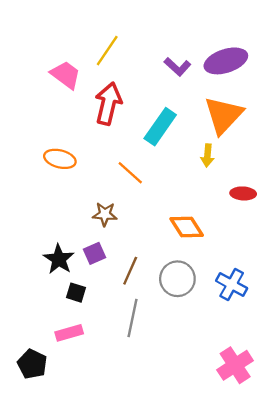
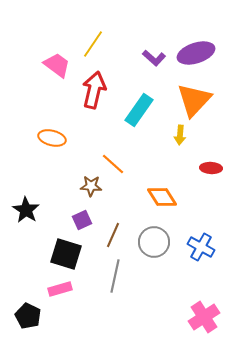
orange line: (130, 173) -> (113, 164), moved
black star: (59, 259) -> (26, 210), moved
black square: (76, 293) -> (66, 254), size x1.8

